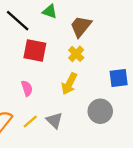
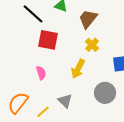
yellow cross: (76, 54) -> (92, 45), moved
yellow line: (30, 122) -> (43, 112), moved

